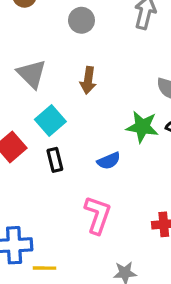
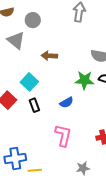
gray circle: (81, 20) -> (33, 20), moved
gray triangle: (32, 74) -> (16, 40), moved
brown arrow: (88, 80) -> (49, 56), turned 91

